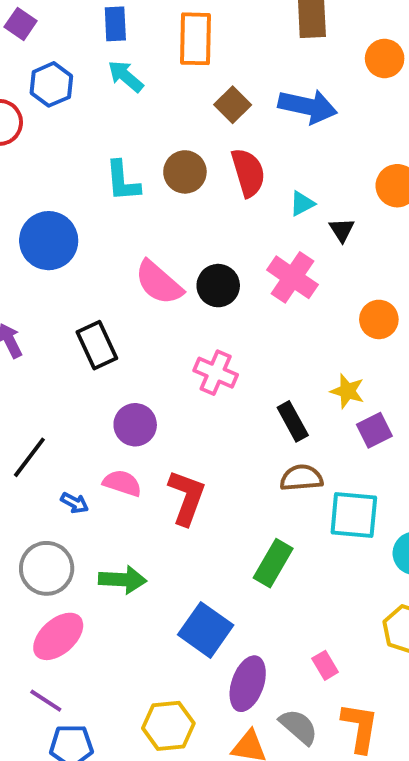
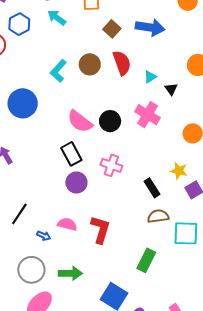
cyan L-shape: (123, 181) -> (58, 71), turned 50
black rectangle: (97, 345) -> (71, 154), moved
purple circle: (135, 425) -> (76, 182), moved

